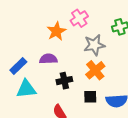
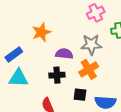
pink cross: (79, 18) -> (96, 13), moved
orange star: (56, 31) -> (41, 32), moved
purple semicircle: (48, 59) -> (64, 54), moved

